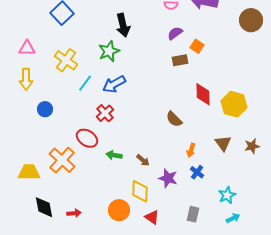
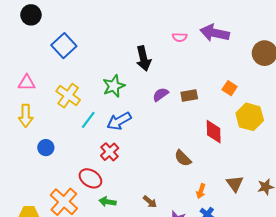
black arrow: (123, 25) -> (144, 58), moved
purple semicircle: (175, 33) -> (161, 94), moved
orange square: (197, 46) -> (230, 88), moved
yellow hexagon: (234, 104) -> (250, 117), moved
green arrow: (114, 155) -> (107, 202), moved

